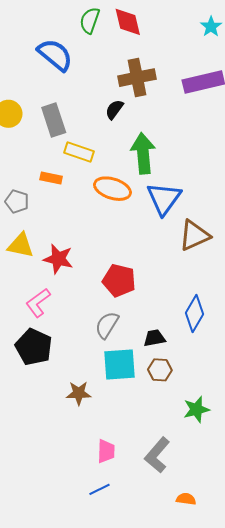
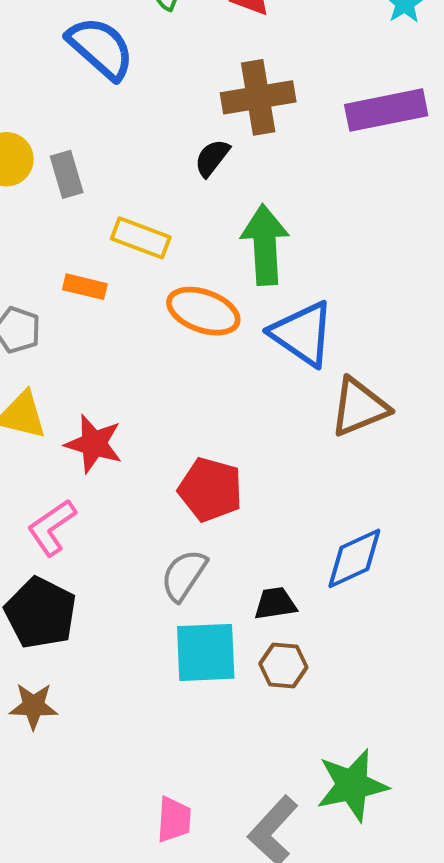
gray rectangle: (54, 120) -> (67, 174), moved, size x0.7
blue triangle: (164, 199) -> (302, 334), turned -33
blue diamond: (195, 313) -> (354, 558), turned 33
brown star: (79, 393) -> (33, 706), moved
green star: (196, 409) -> (352, 785), moved, size x1.4

